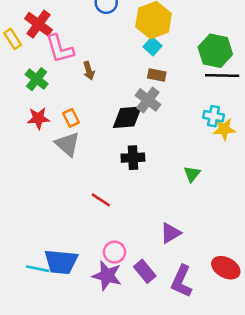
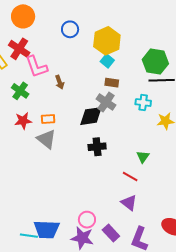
cyan cross: (214, 116) -> (143, 103), moved
orange rectangle: (71, 118) -> (48, 119), turned -64
red line: (101, 200) -> (130, 177), moved
purple triangle: (170, 233) -> (129, 203), turned -48

